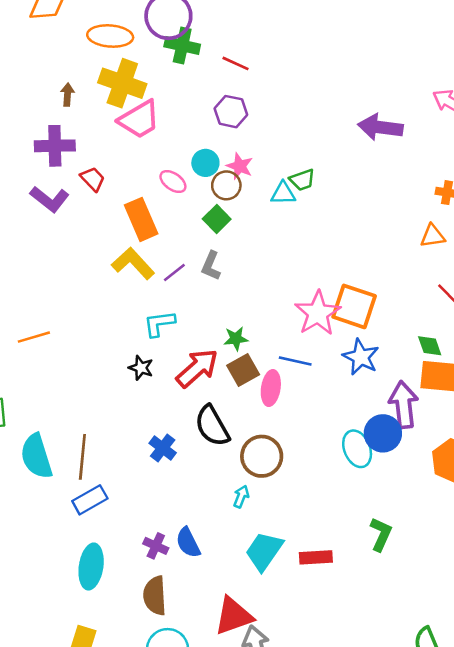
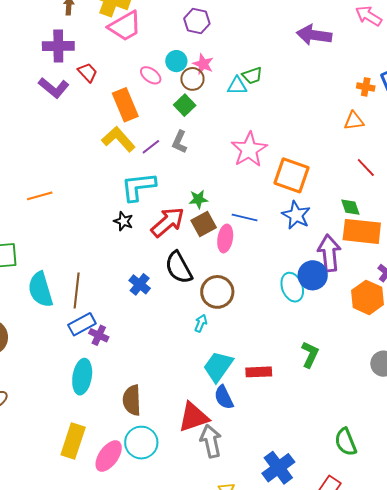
pink star: (318, 313) -> (249, 150), moved
cyan L-shape: (159, 324) -> (138, 187), size x1.4
blue semicircle: (188, 543) -> (224, 397), moved
purple cross: (156, 546) -> (99, 335), moved

